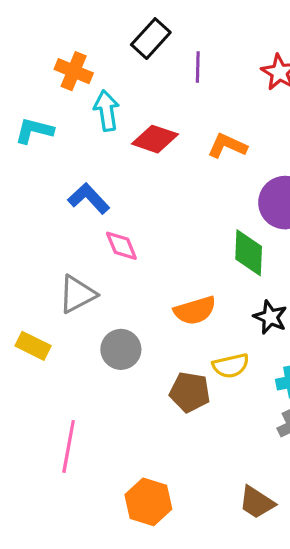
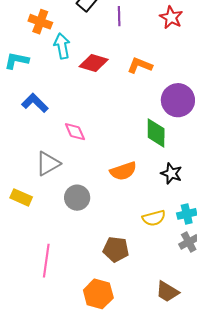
blue L-shape: (89, 198) -> (35, 103), moved
yellow semicircle: (231, 366) -> (154, 218), moved
brown pentagon: (190, 392) -> (116, 249), moved

